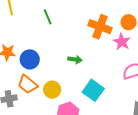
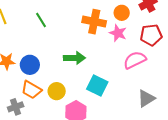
green arrow: (75, 60) -> (74, 58), size x1.5

